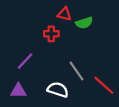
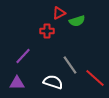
red triangle: (64, 14) -> (59, 13), turned -40

